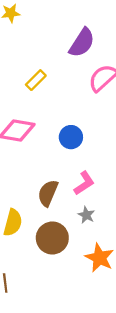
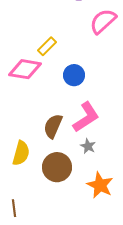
yellow rectangle: (36, 80) -> (47, 46), moved
pink L-shape: (84, 183) -> (86, 117), size x1.4

